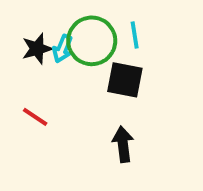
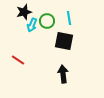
green circle: (92, 41) -> (47, 21), size x0.6
black star: (37, 49) -> (24, 12), moved

